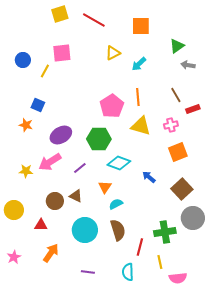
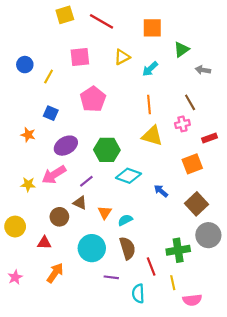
green triangle: (177, 46) -> (181, 49), moved
pink square: (62, 53) -> (80, 57), moved
blue square: (38, 105) -> (51, 113), moved
pink pentagon: (112, 106) -> (93, 99), moved
red rectangle: (193, 109) -> (209, 138), moved
pink cross: (171, 125) -> (182, 124), moved
orange triangle: (105, 187) -> (105, 212), moved
brown triangle: (76, 196) -> (80, 203), moved
red line: (140, 247) -> (151, 266), turned -36
purple line: (88, 272) -> (111, 277), moved

